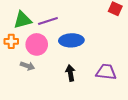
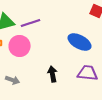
blue ellipse: (71, 40) -> (80, 42), moved, turned 30
gray arrow: (28, 66) -> (13, 80), moved

